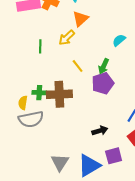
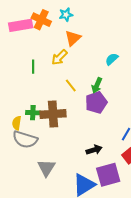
gray semicircle: (31, 119) -> (25, 139), turned 30
purple square: (114, 156) -> (108, 175), size x1.4
gray triangle: (60, 162) -> (46, 168), moved

